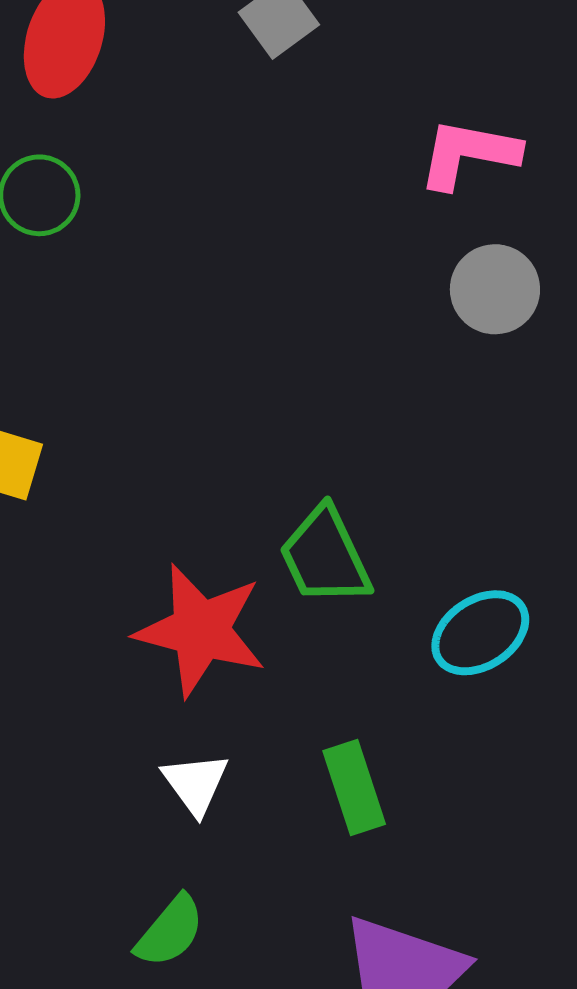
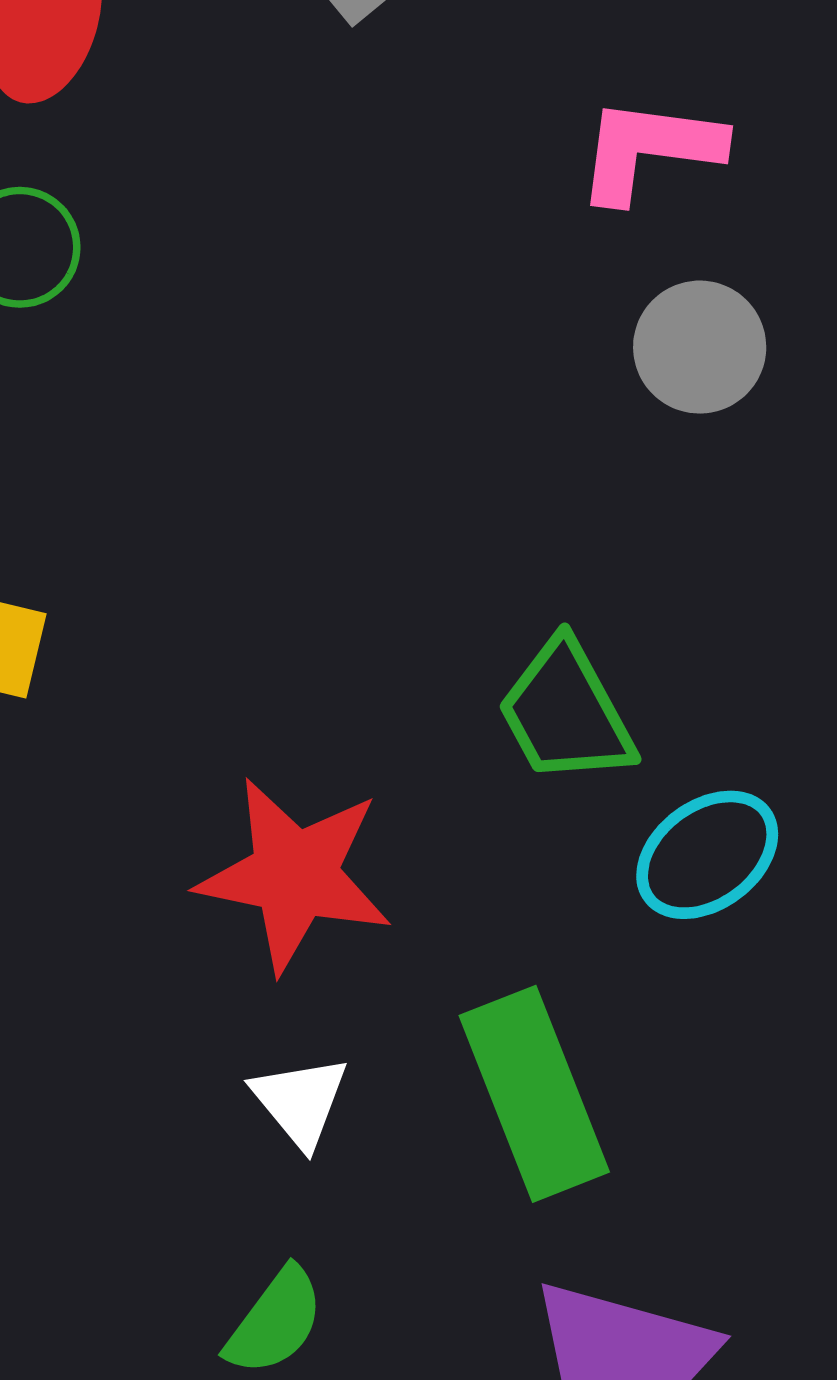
green trapezoid: (325, 556) -> (566, 712), moved
green rectangle: (354, 788) -> (534, 1094), size x1.5

